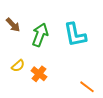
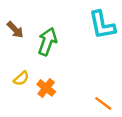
cyan L-shape: (75, 35) -> (102, 25), moved

